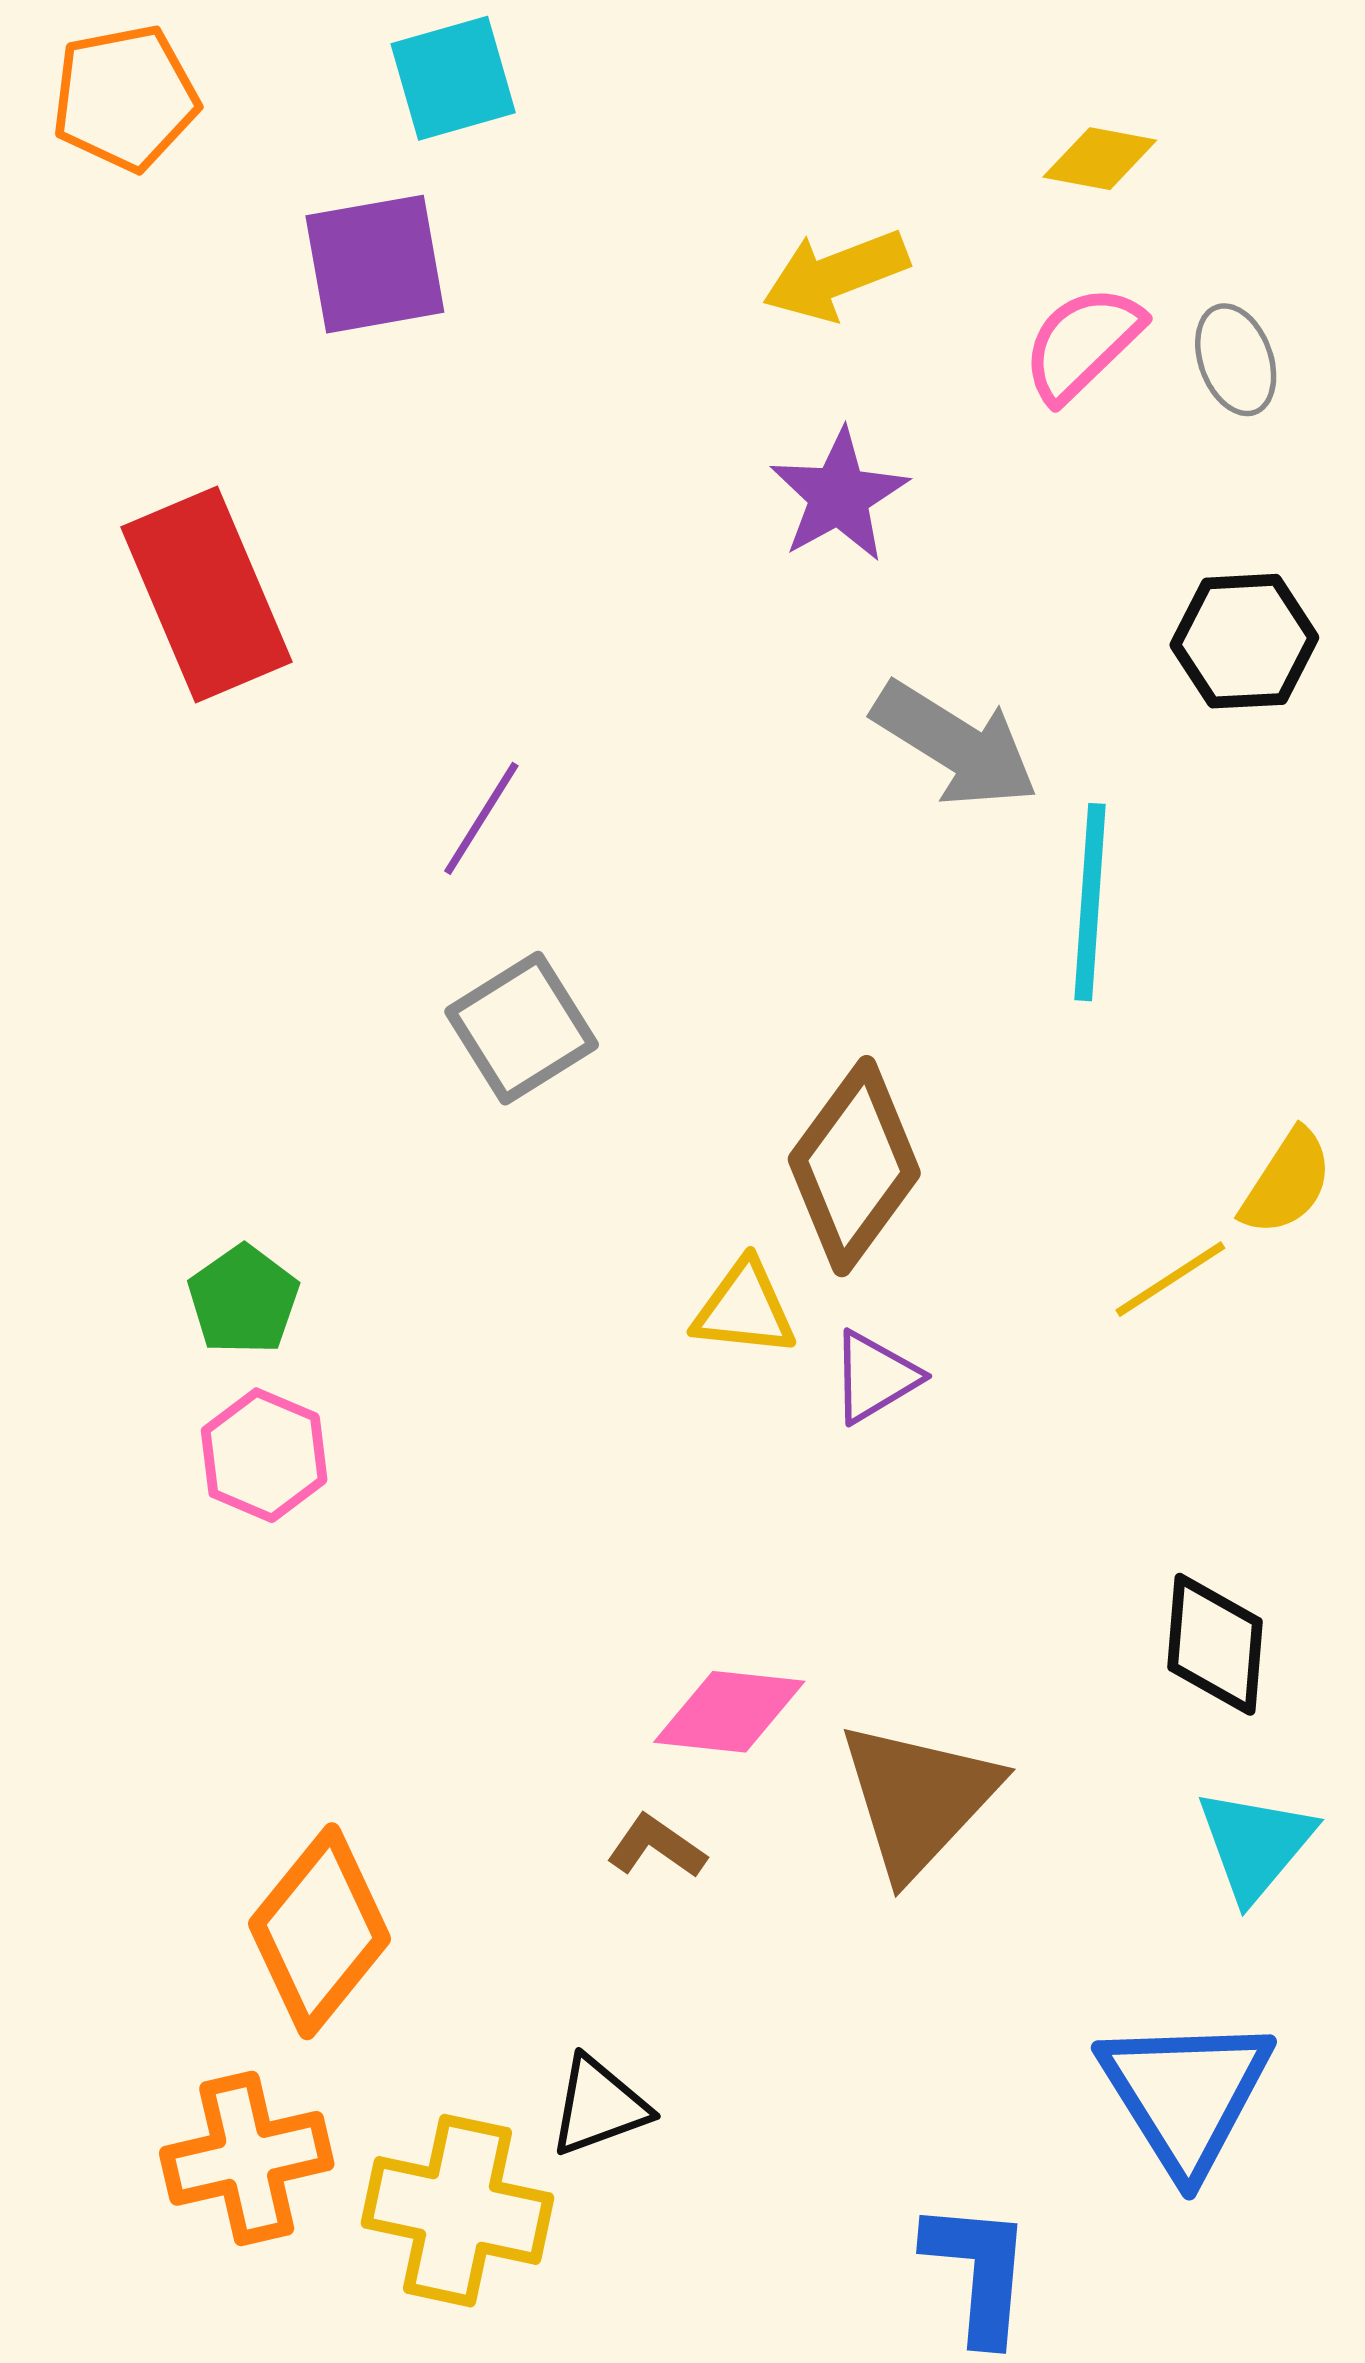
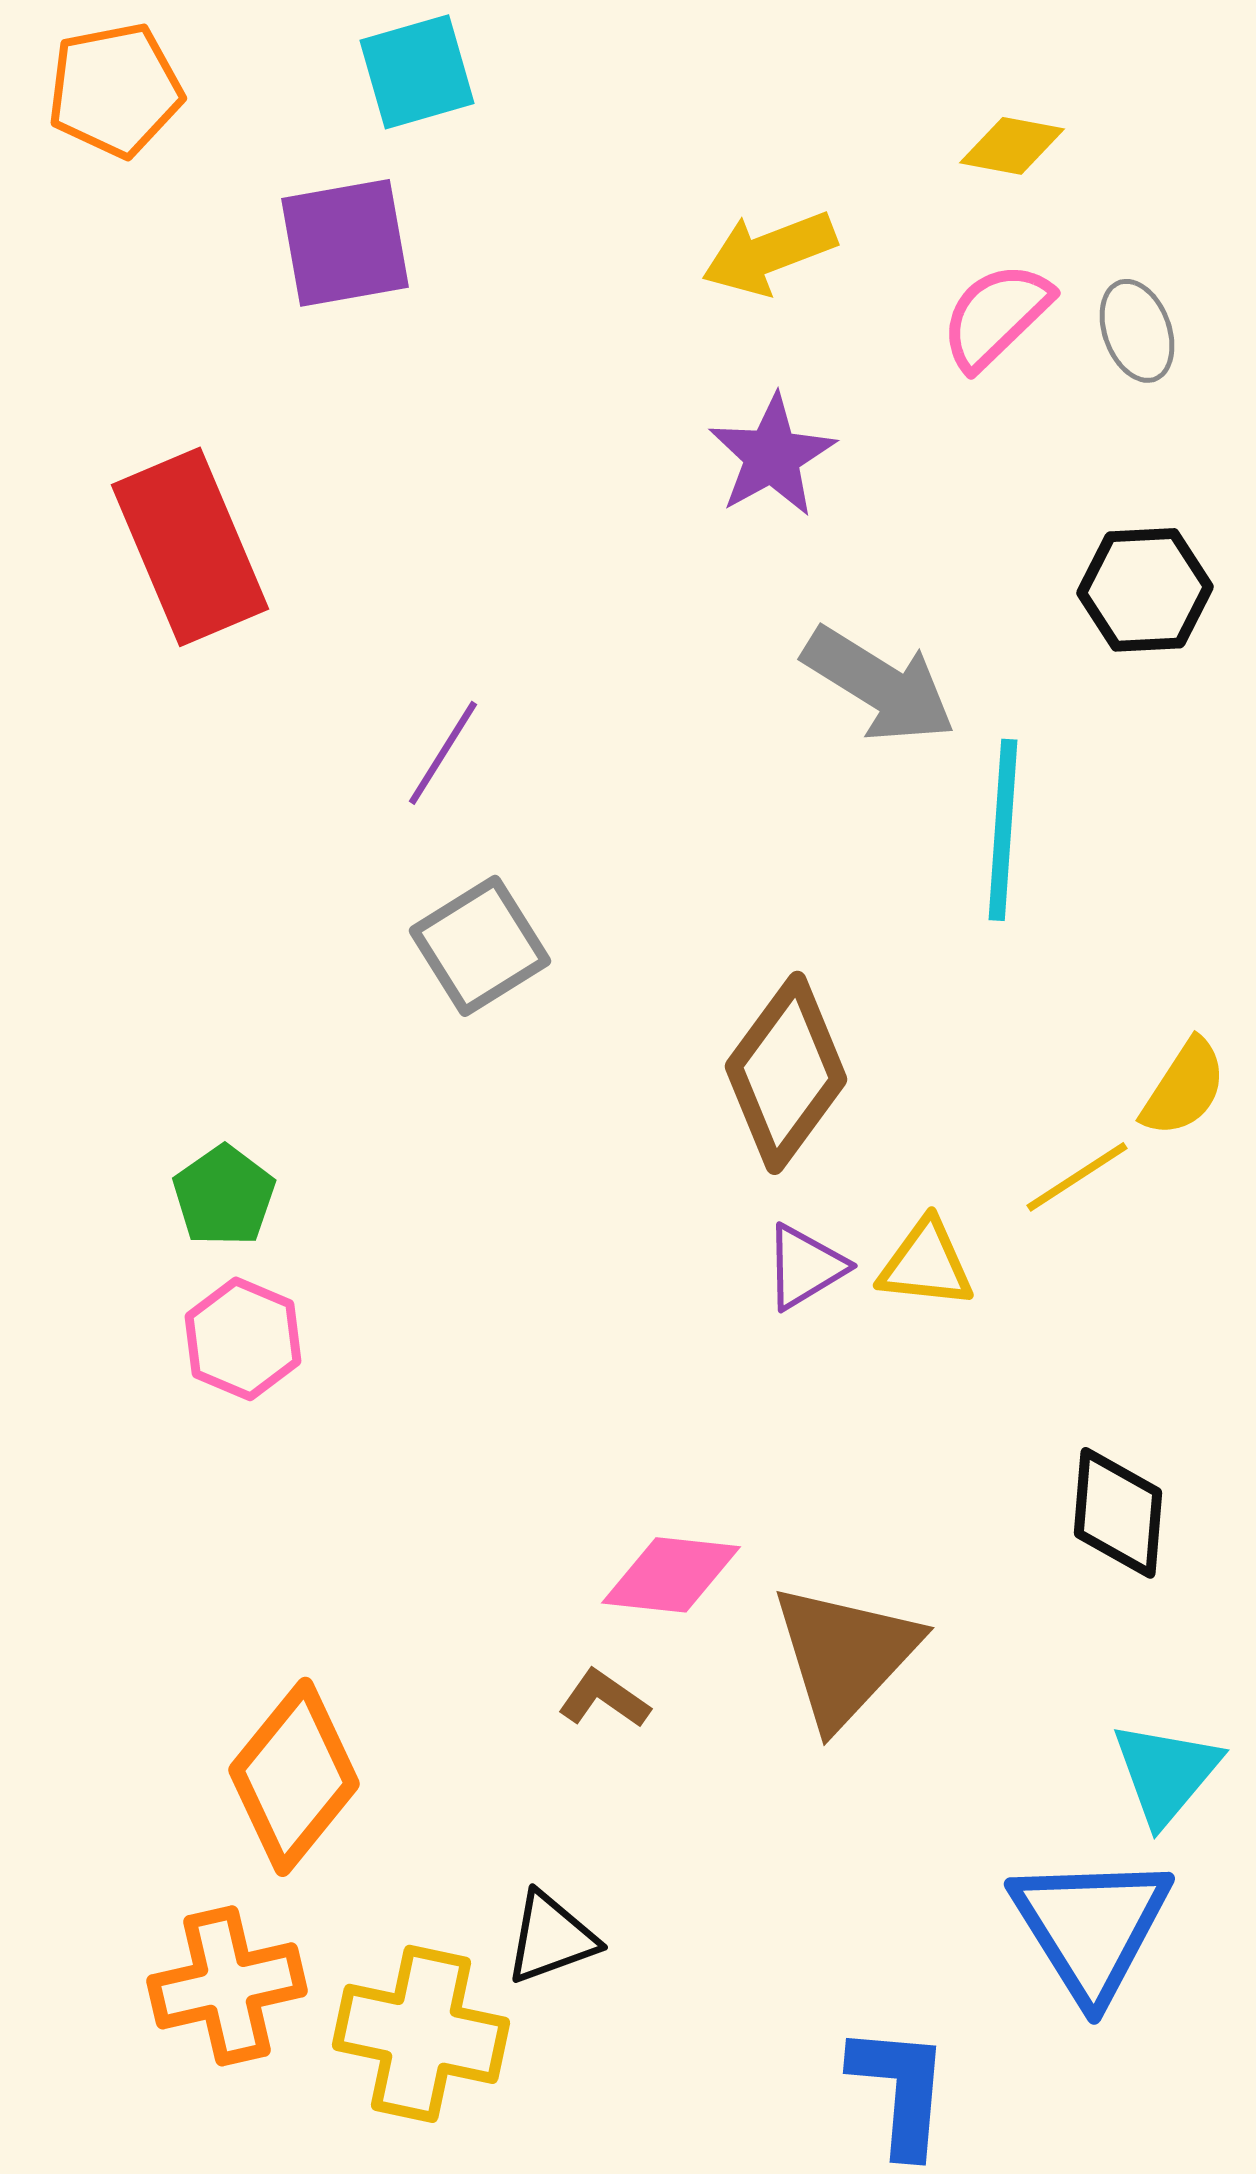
yellow triangle: (744, 1309) -> (926, 1264), moved
cyan triangle: (1255, 1844) -> (1166, 1773), moved

